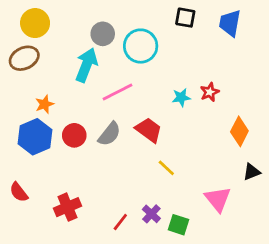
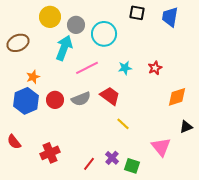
yellow circle: (35, 23) -> (50, 17), moved
cyan star: (181, 97) -> (125, 68), moved
orange diamond: (239, 131) -> (177, 97), turned 45
gray semicircle: (109, 134) -> (81, 99), turned 30

